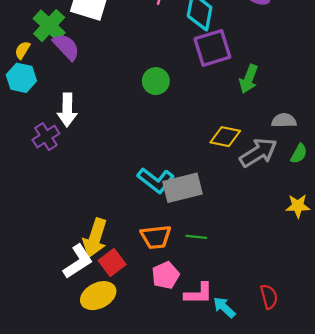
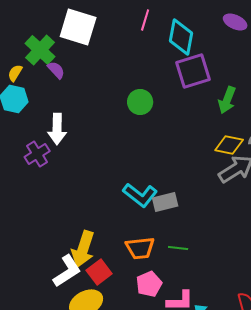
purple semicircle: (66, 47) -> (56, 70), size x0.7
yellow diamond: (225, 137) -> (229, 145), moved
gray rectangle: (183, 188) -> (165, 202), size x0.7

